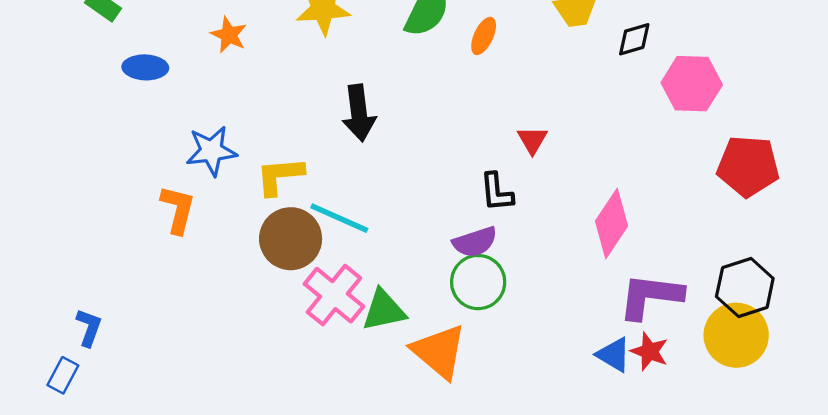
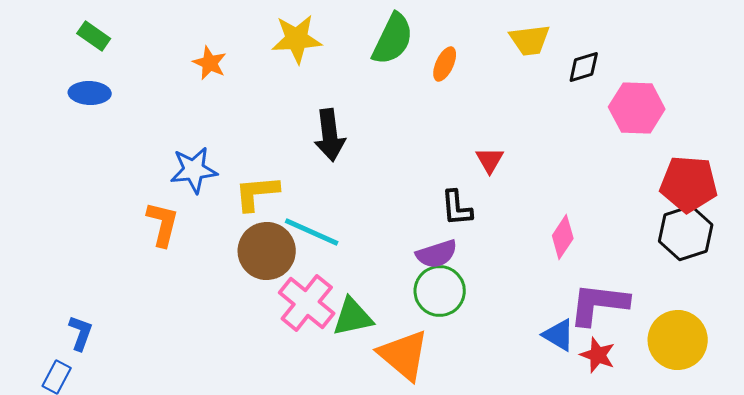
blue ellipse: (145, 67) -> (90, 93), moved
pink diamond: (611, 224) -> (563, 237), size x0.7
black hexagon: (745, 287) -> (686, 233), moved
blue triangle: (614, 355) -> (559, 335), moved

